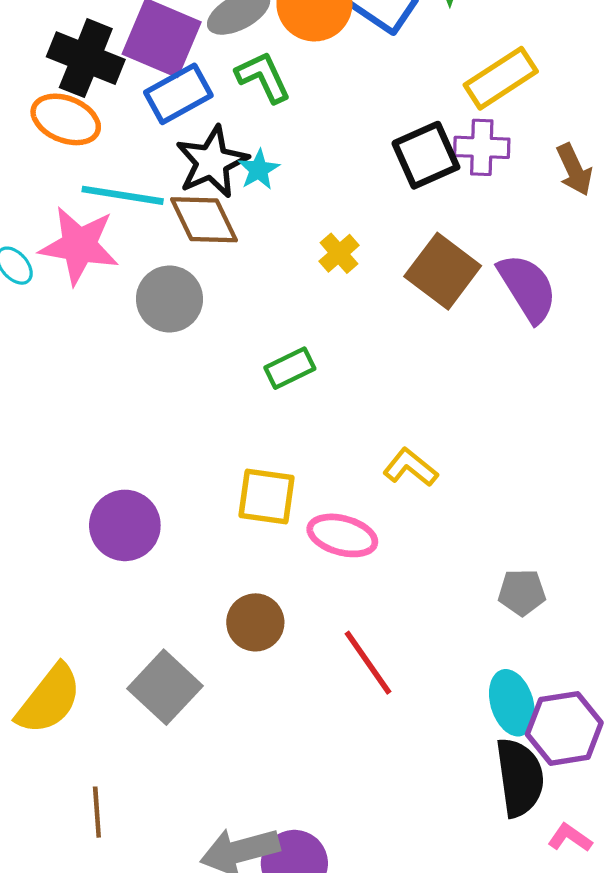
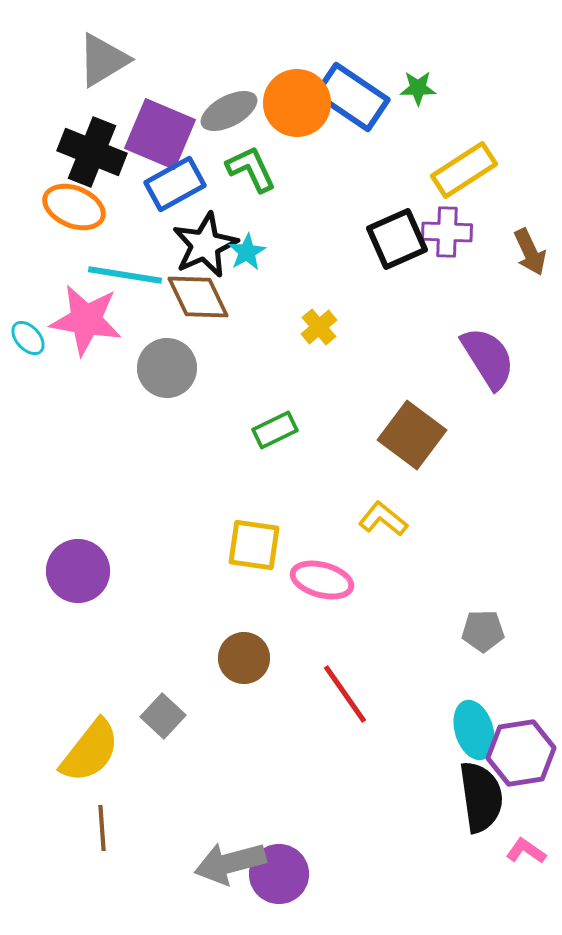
brown square: (443, 271) -> (412, 435), moved
purple circle: (125, 525) -> (78, 571), moved
gray square: (165, 687) -> (163, 716), size x0.7
yellow semicircle: (49, 699) -> (90, 751), moved

